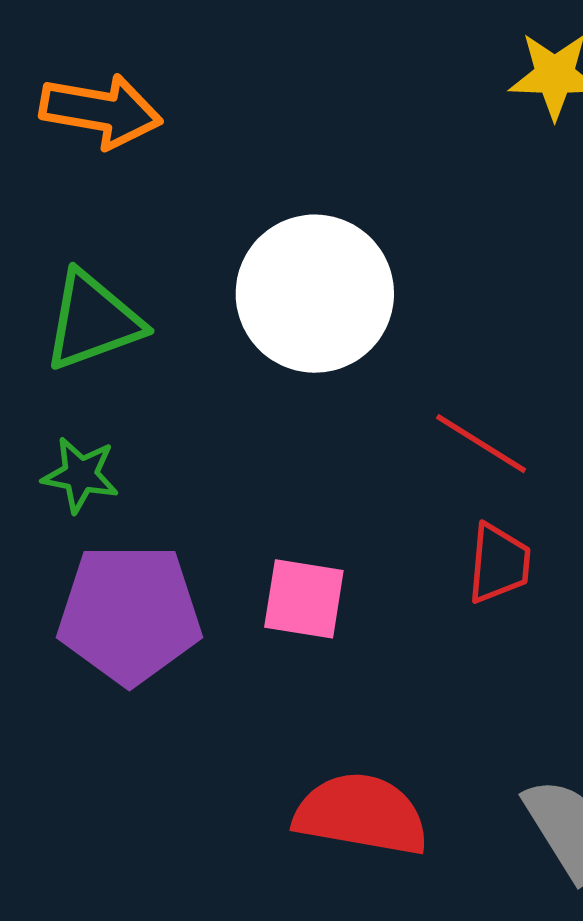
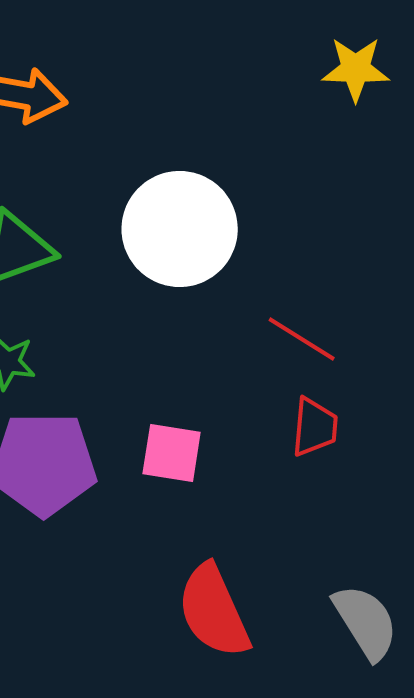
red semicircle: (361, 814) -> (214, 611), turned -124

